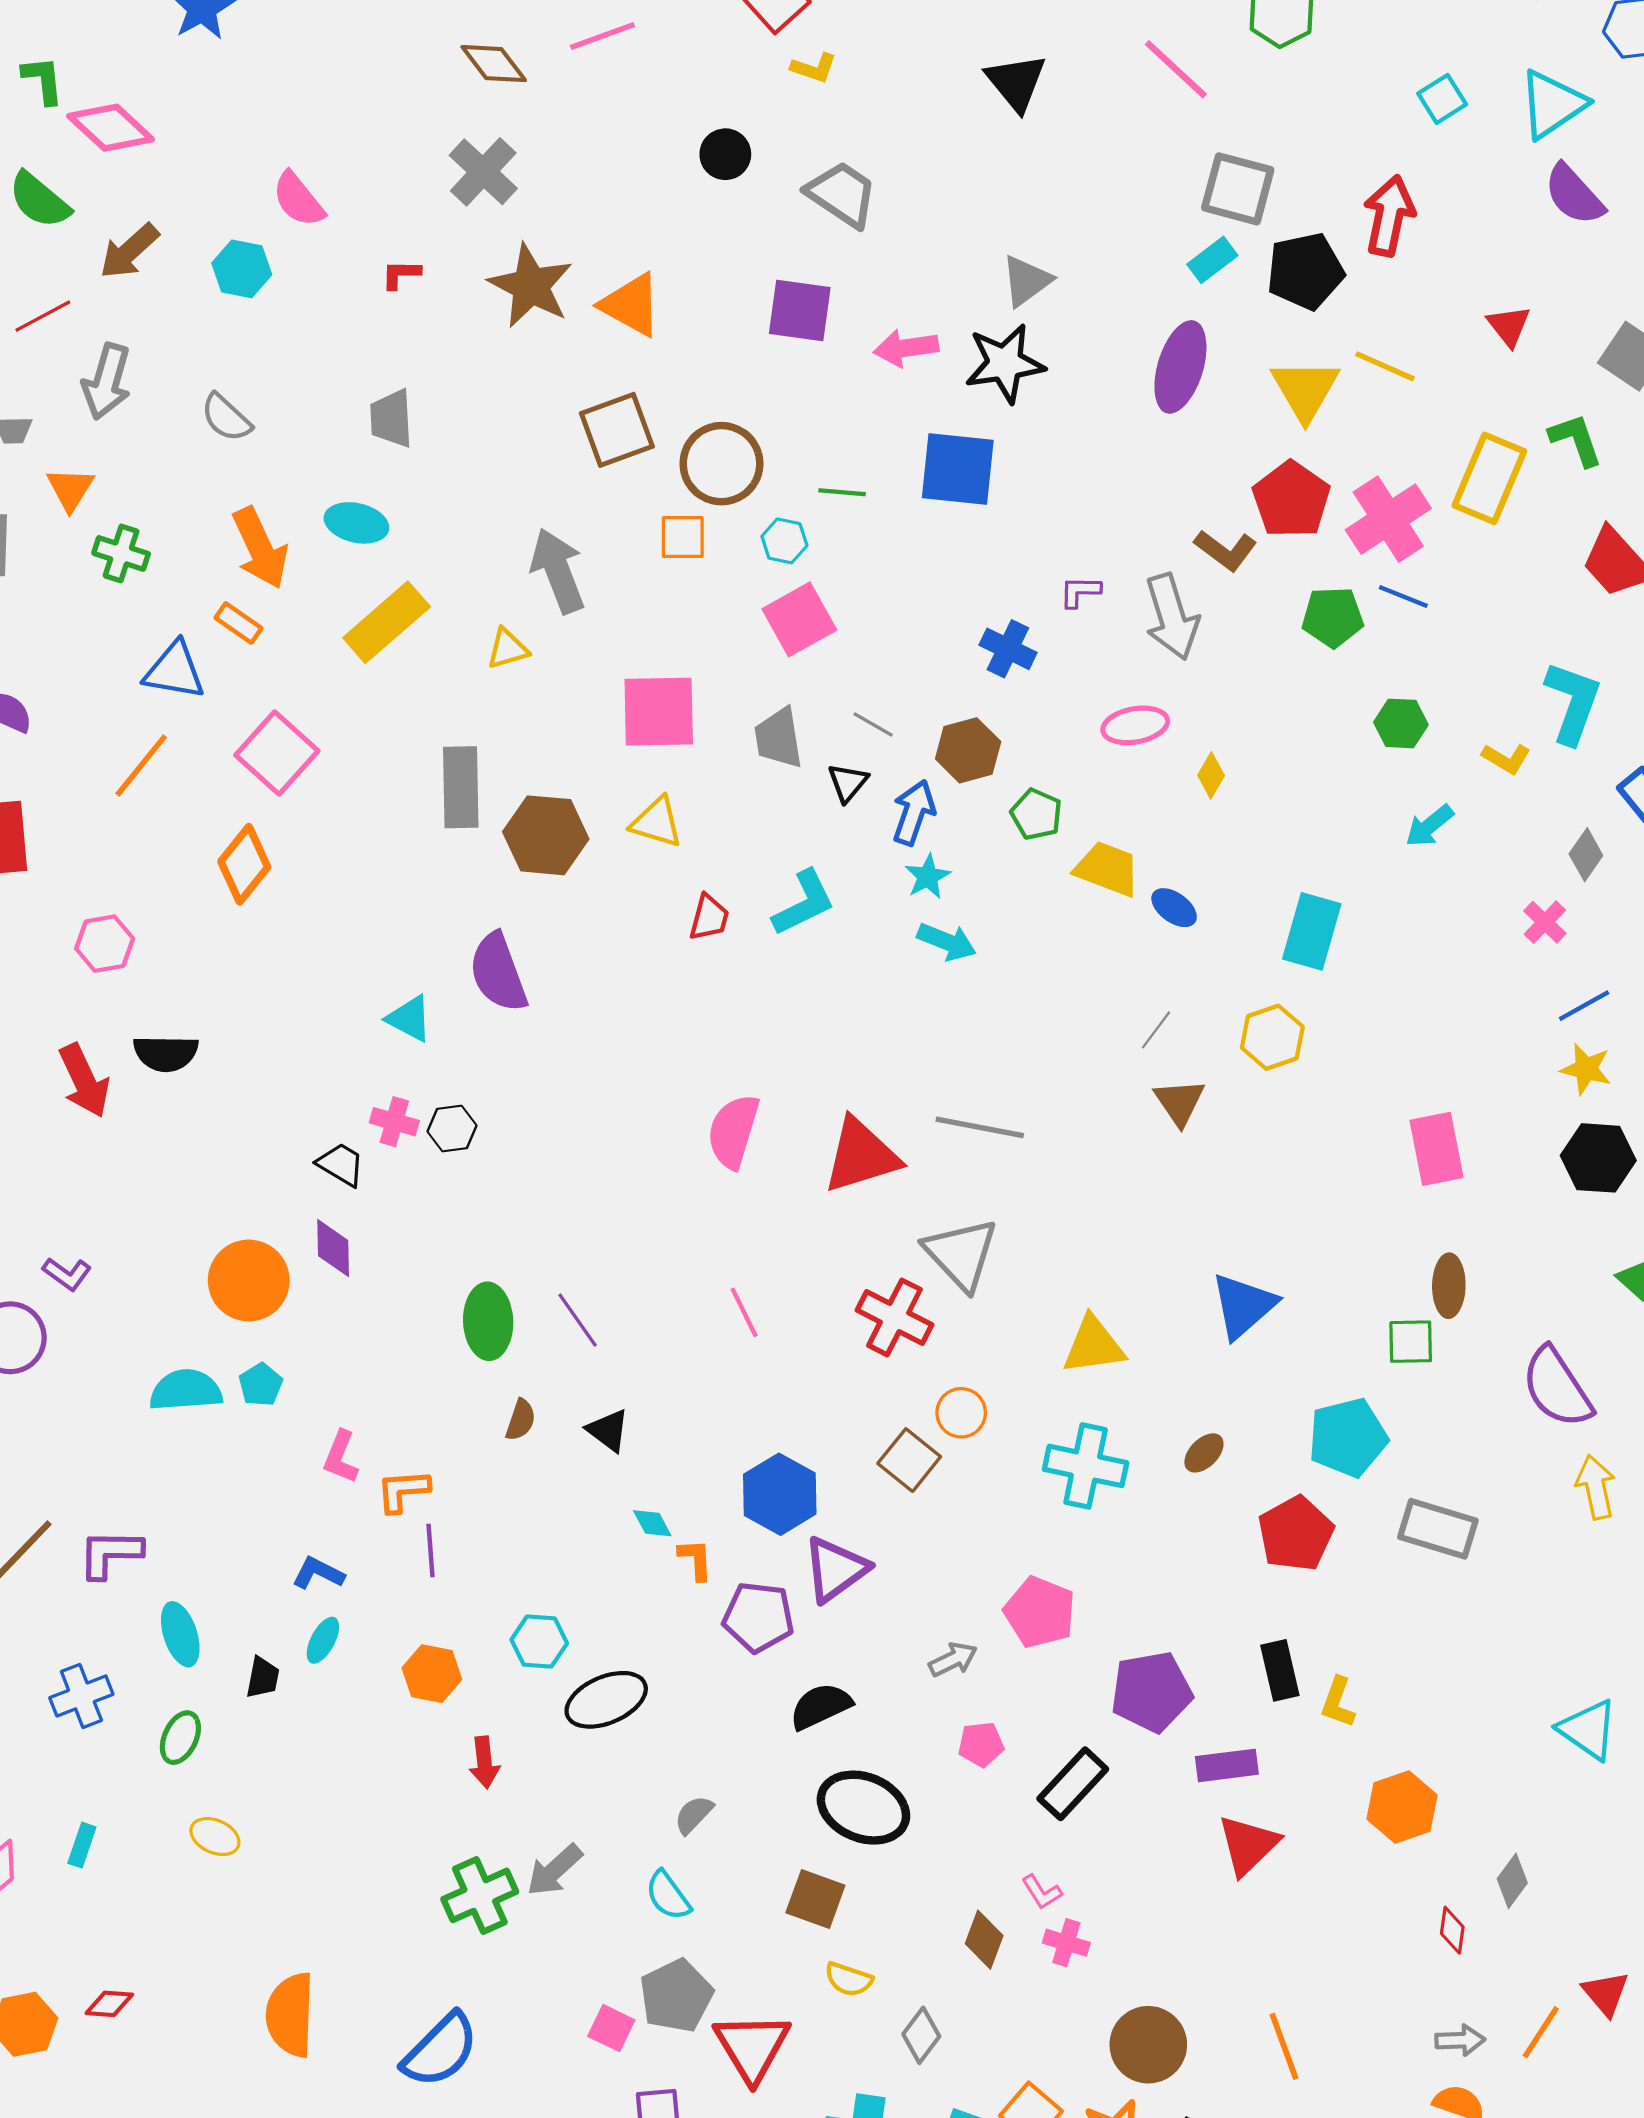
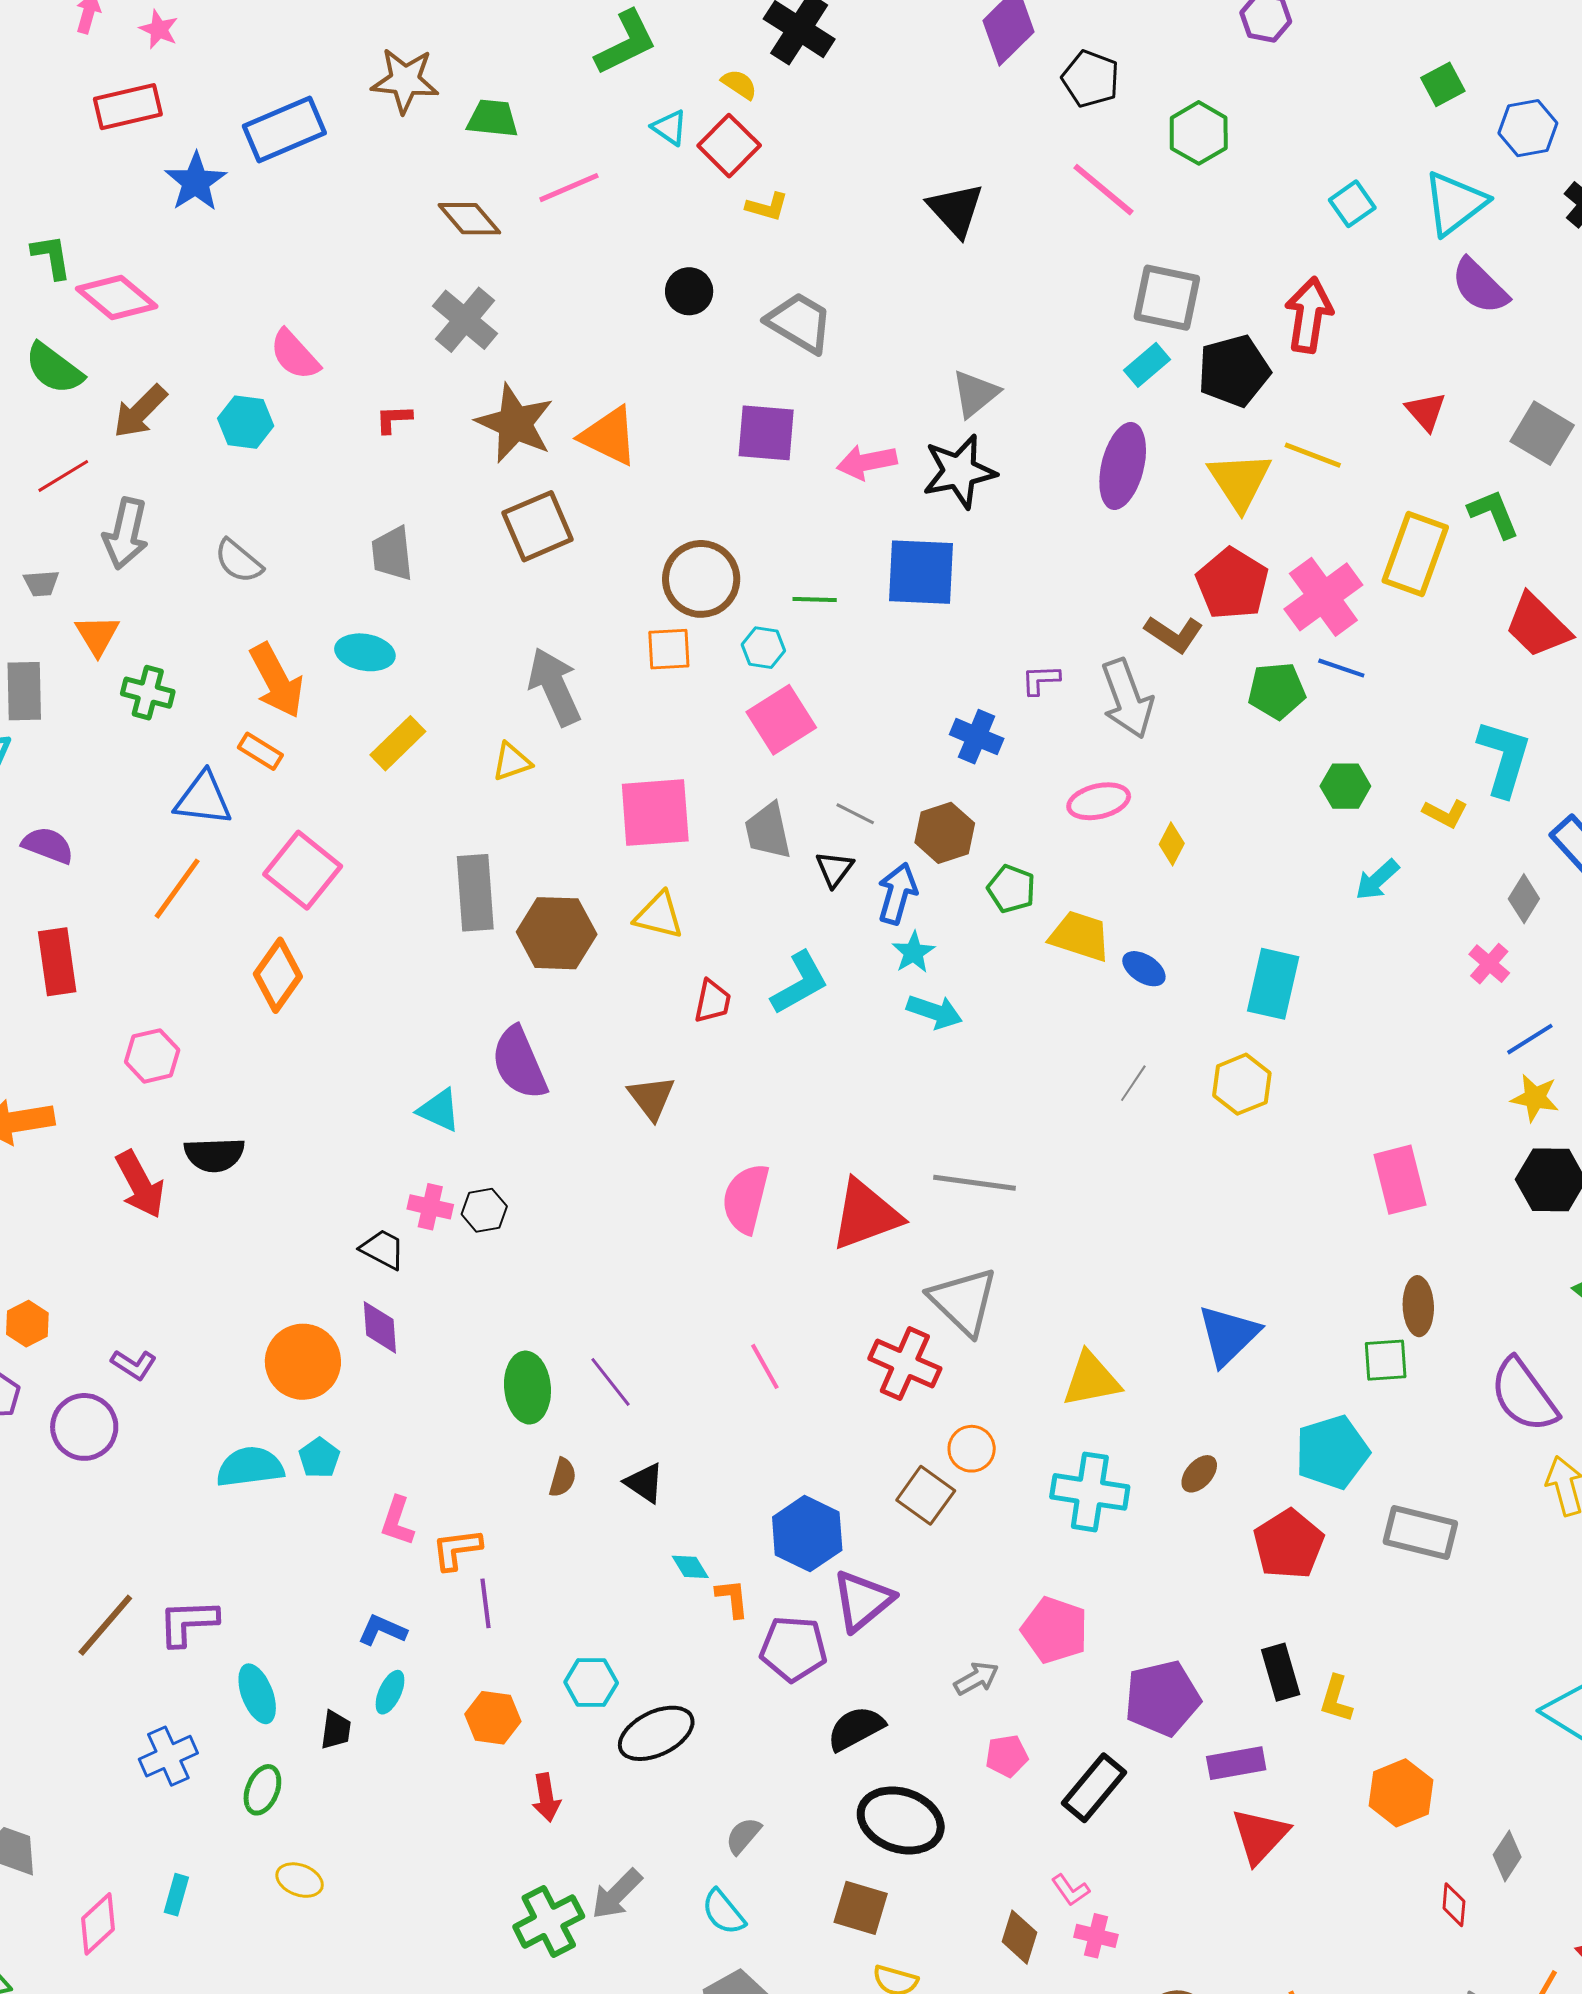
brown square: (617, 430) -> (538, 526), moved
yellow rectangle: (387, 622) -> (398, 743), size x0.7
brown triangle: (1180, 1102) -> (651, 1098), moved

